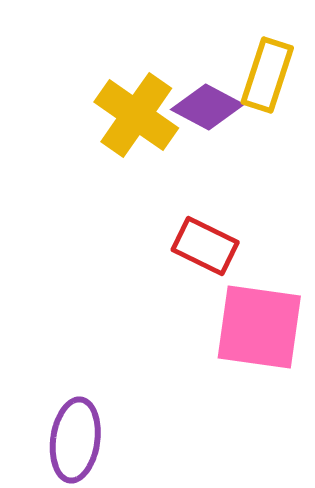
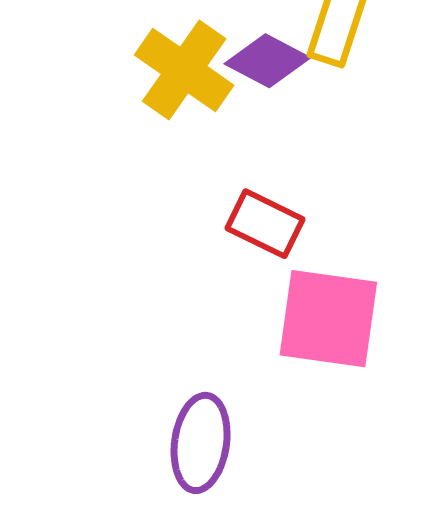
purple ellipse: (75, 440) -> (201, 443), moved

